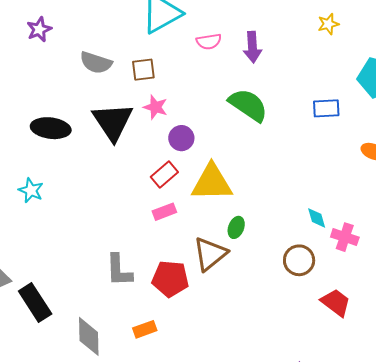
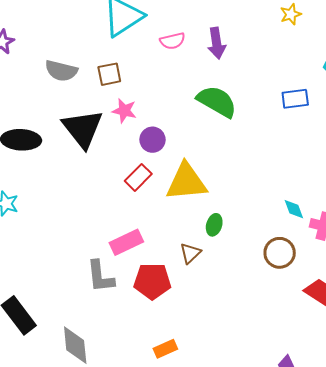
pink rectangle: (164, 212) -> (126, 242), moved, size x1.4
brown triangle: (210, 254) -> (190, 253), size x0.6
orange rectangle: (145, 329) -> (165, 349), moved

